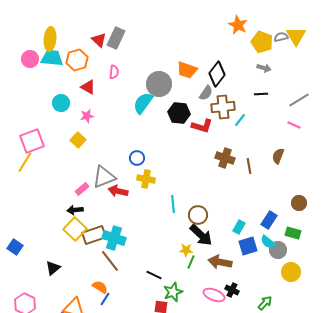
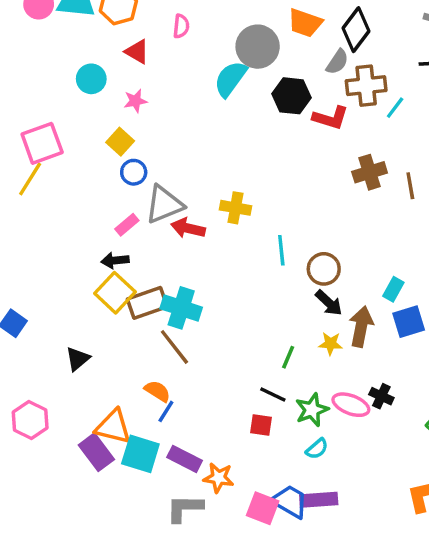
blue circle: (137, 158) -> (134, 172), moved
brown cross: (225, 158) -> (370, 172), turned -36
black arrow: (201, 235) -> (329, 303), size x0.7
yellow star: (186, 250) -> (331, 344), moved
green line: (191, 262) -> (288, 357), moved
brown arrow: (220, 262) -> (361, 327), moved, turned 90
black line: (154, 275) -> (273, 394), moved
green star: (173, 292) -> (312, 410), moved

